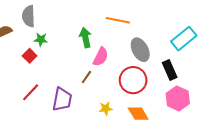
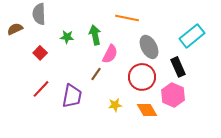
green star: (41, 40) -> (67, 37), moved
pink hexagon: (178, 98) -> (173, 95), moved

